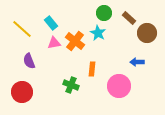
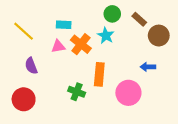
cyan rectangle: (51, 23) -> (64, 25), moved, turned -48
orange rectangle: (92, 69) -> (99, 74), size x1.5

